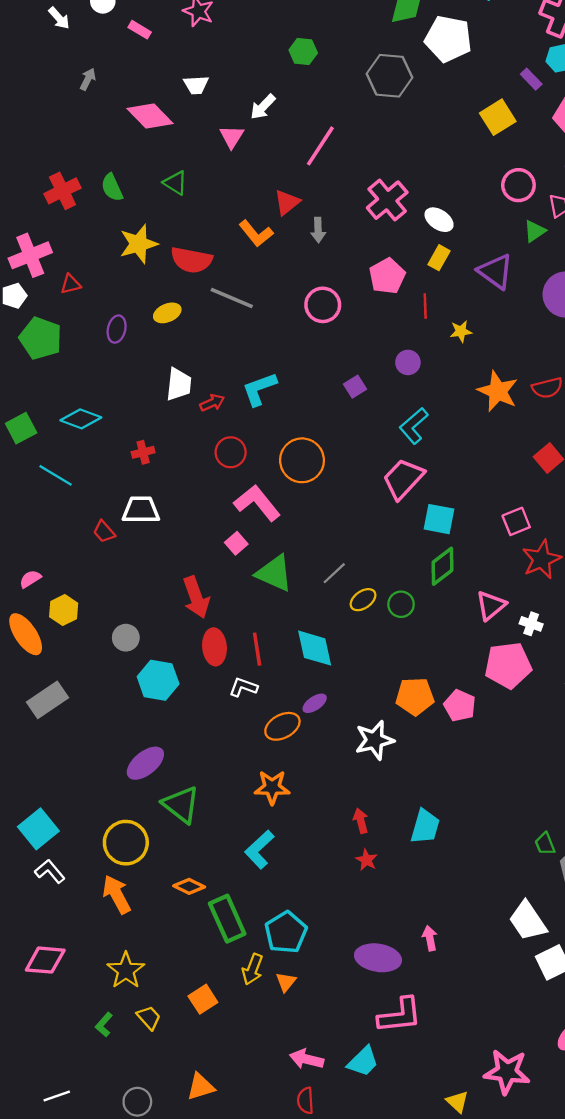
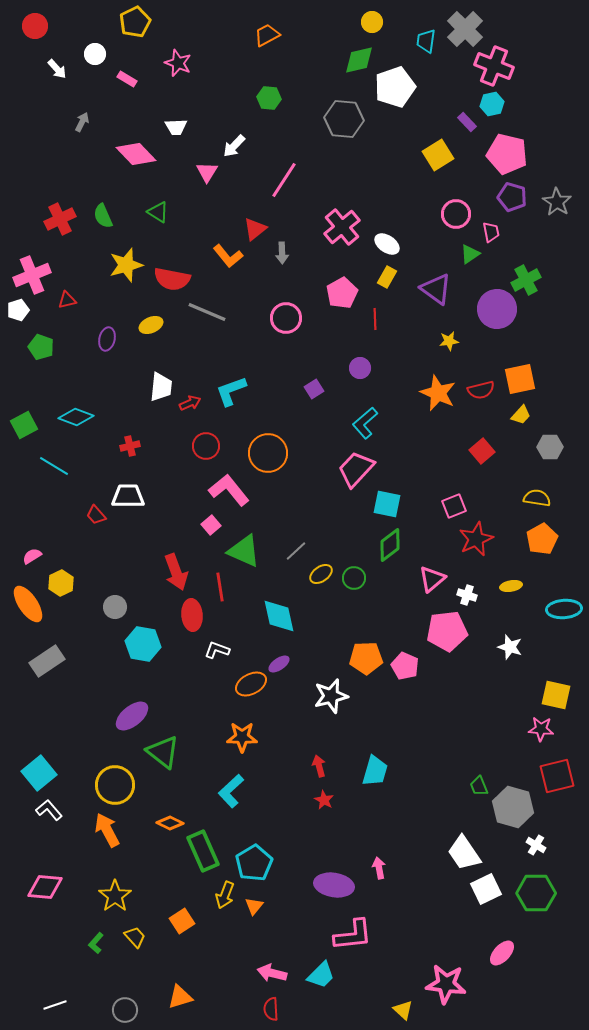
white pentagon: (448, 39) -> (395, 87), turned -30
yellow star: (461, 331) -> (449, 341), moved
green pentagon: (41, 338) -> (41, 347), size x0.7
red line: (257, 649) -> (220, 587), moved

